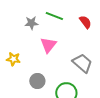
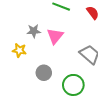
gray star: (31, 23) -> (34, 31), moved

